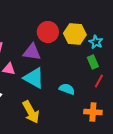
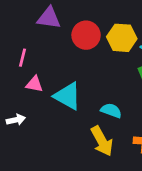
purple triangle: (32, 52) -> (49, 18), moved
yellow arrow: (31, 112) -> (102, 141), moved

